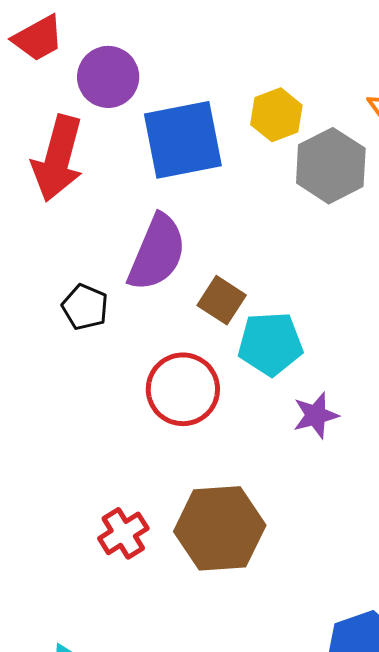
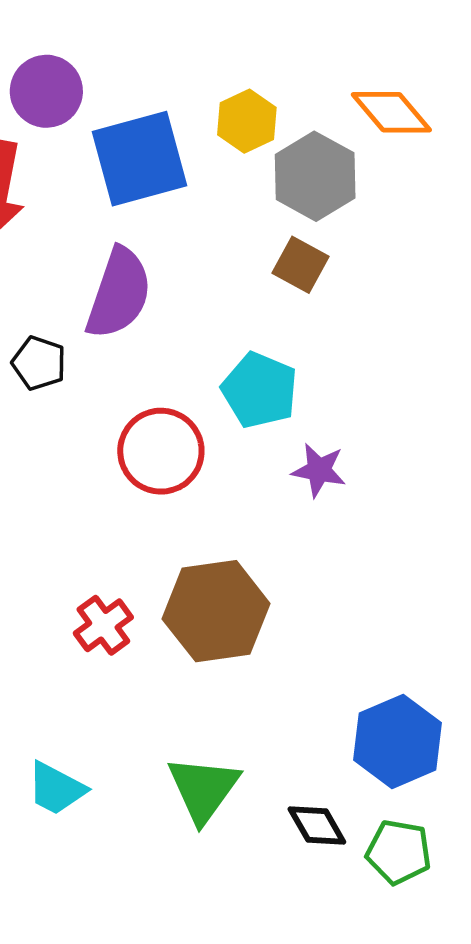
brown square: (222, 300) -> (301, 265), moved
cyan pentagon: (270, 344) -> (260, 390), turned 30
purple star: (316, 415) -> (319, 470), turned 30

